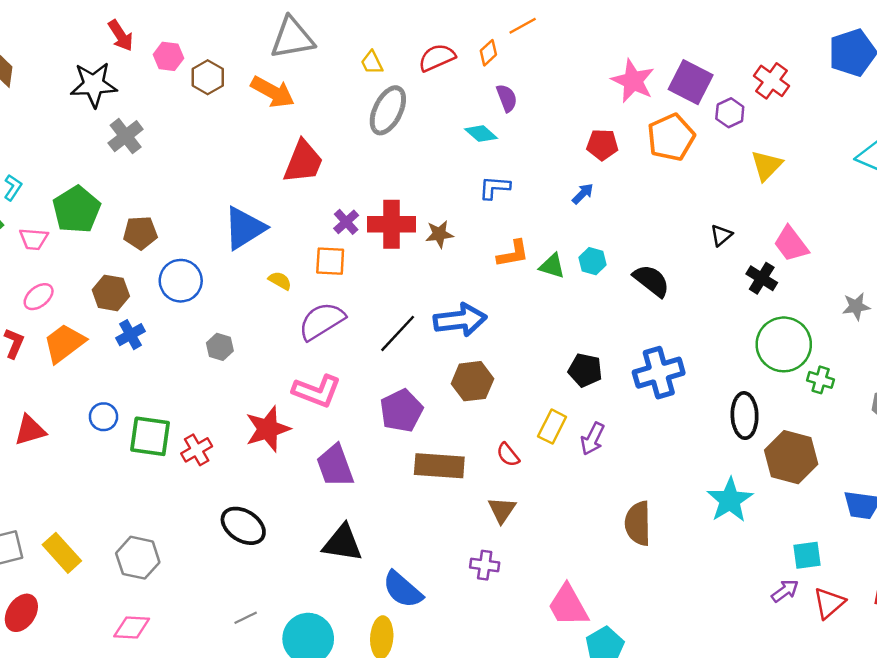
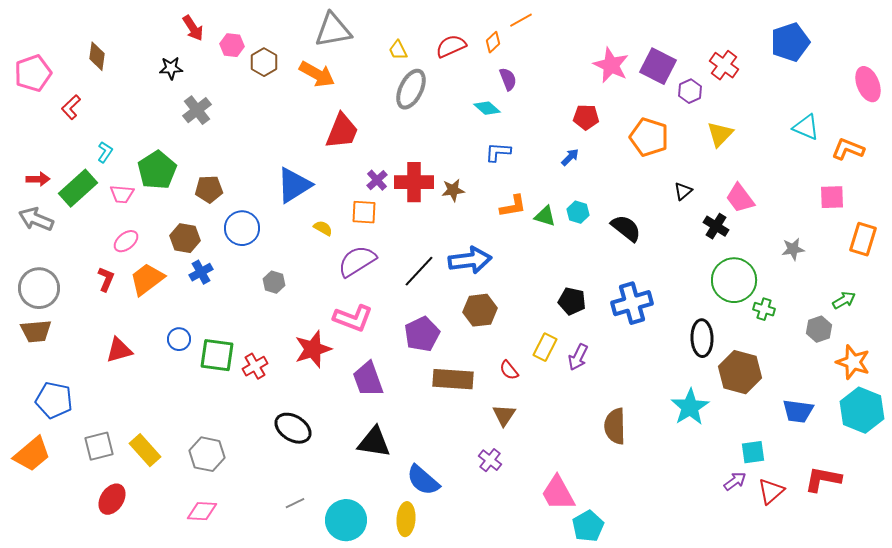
black star: (94, 85) -> (171, 68), size x0.6
orange pentagon: (671, 137) -> (649, 137), moved, turned -30
purple cross: (485, 565) -> (490, 460), turned 30

